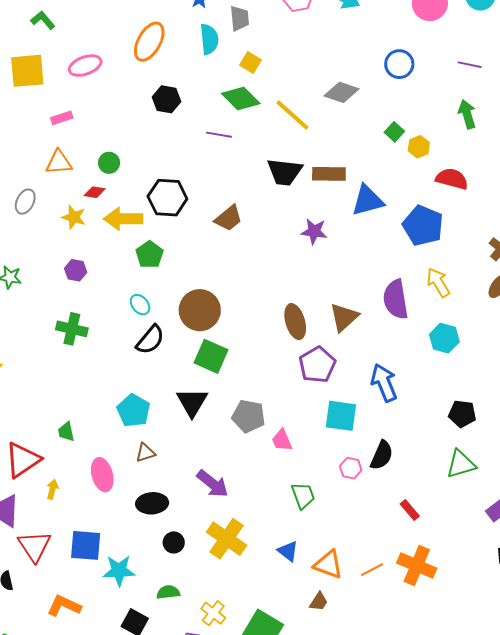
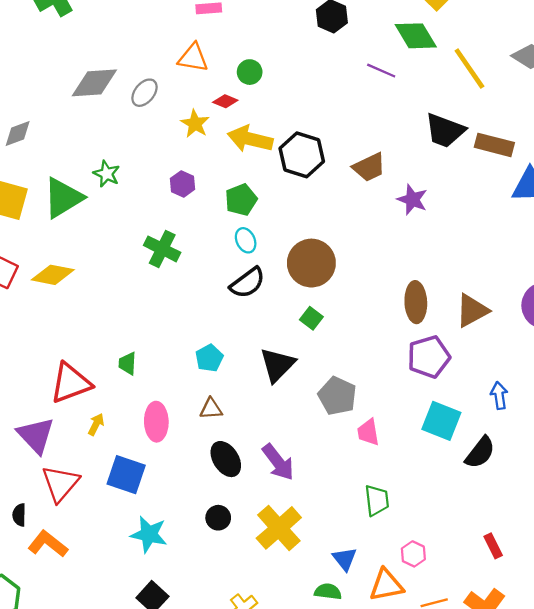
black hexagon: (167, 198) -> (302, 155), moved
purple star: (314, 231) -> (412, 200), moved
green pentagon: (149, 254) -> (241, 200), moved
green square: (211, 356) -> (311, 318), size x0.6
blue arrow: (384, 383) -> (499, 395), size x0.6
cyan pentagon: (134, 411) -> (209, 358), size x0.7
black semicircle: (382, 455) -> (480, 452), moved
pink hexagon: (351, 468) -> (413, 554), moved
black ellipse: (152, 503) -> (226, 459), moved, turned 48
blue square: (86, 545) -> (126, 475), moved
orange triangle: (328, 565) -> (386, 585), turned -44
green semicircle: (168, 592) -> (328, 592), moved
orange L-shape: (64, 606) -> (48, 544), moved

